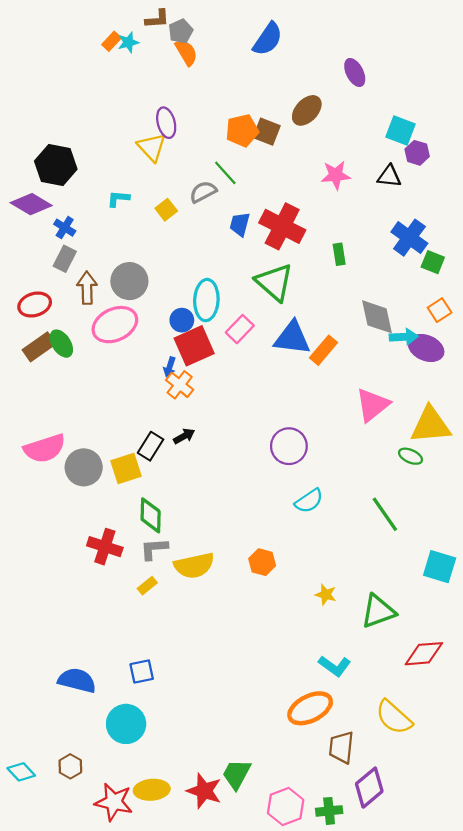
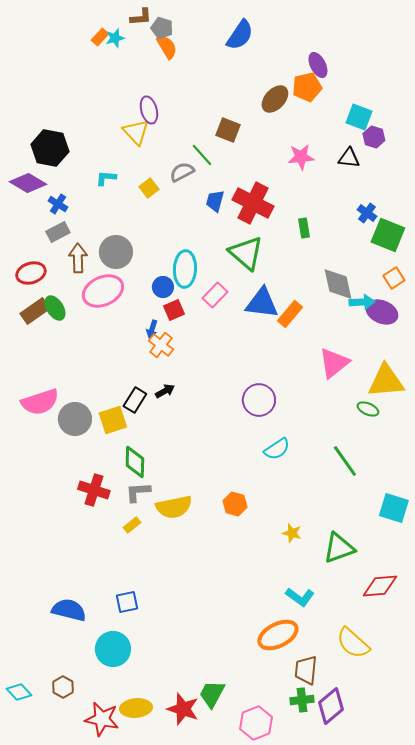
gray pentagon: (181, 31) -> (162, 28), turned -30
orange pentagon: (242, 130) -> (307, 87), moved
brown square: (267, 132) -> (228, 130), moved
blue cross: (409, 238) -> (367, 213), size x0.6
gray rectangle: (65, 259) -> (58, 232), turned 35
green square: (433, 262) -> (388, 235), size x1.6
red square: (194, 346) -> (174, 310), size x0.6
green cross: (329, 811) -> (302, 700), moved

